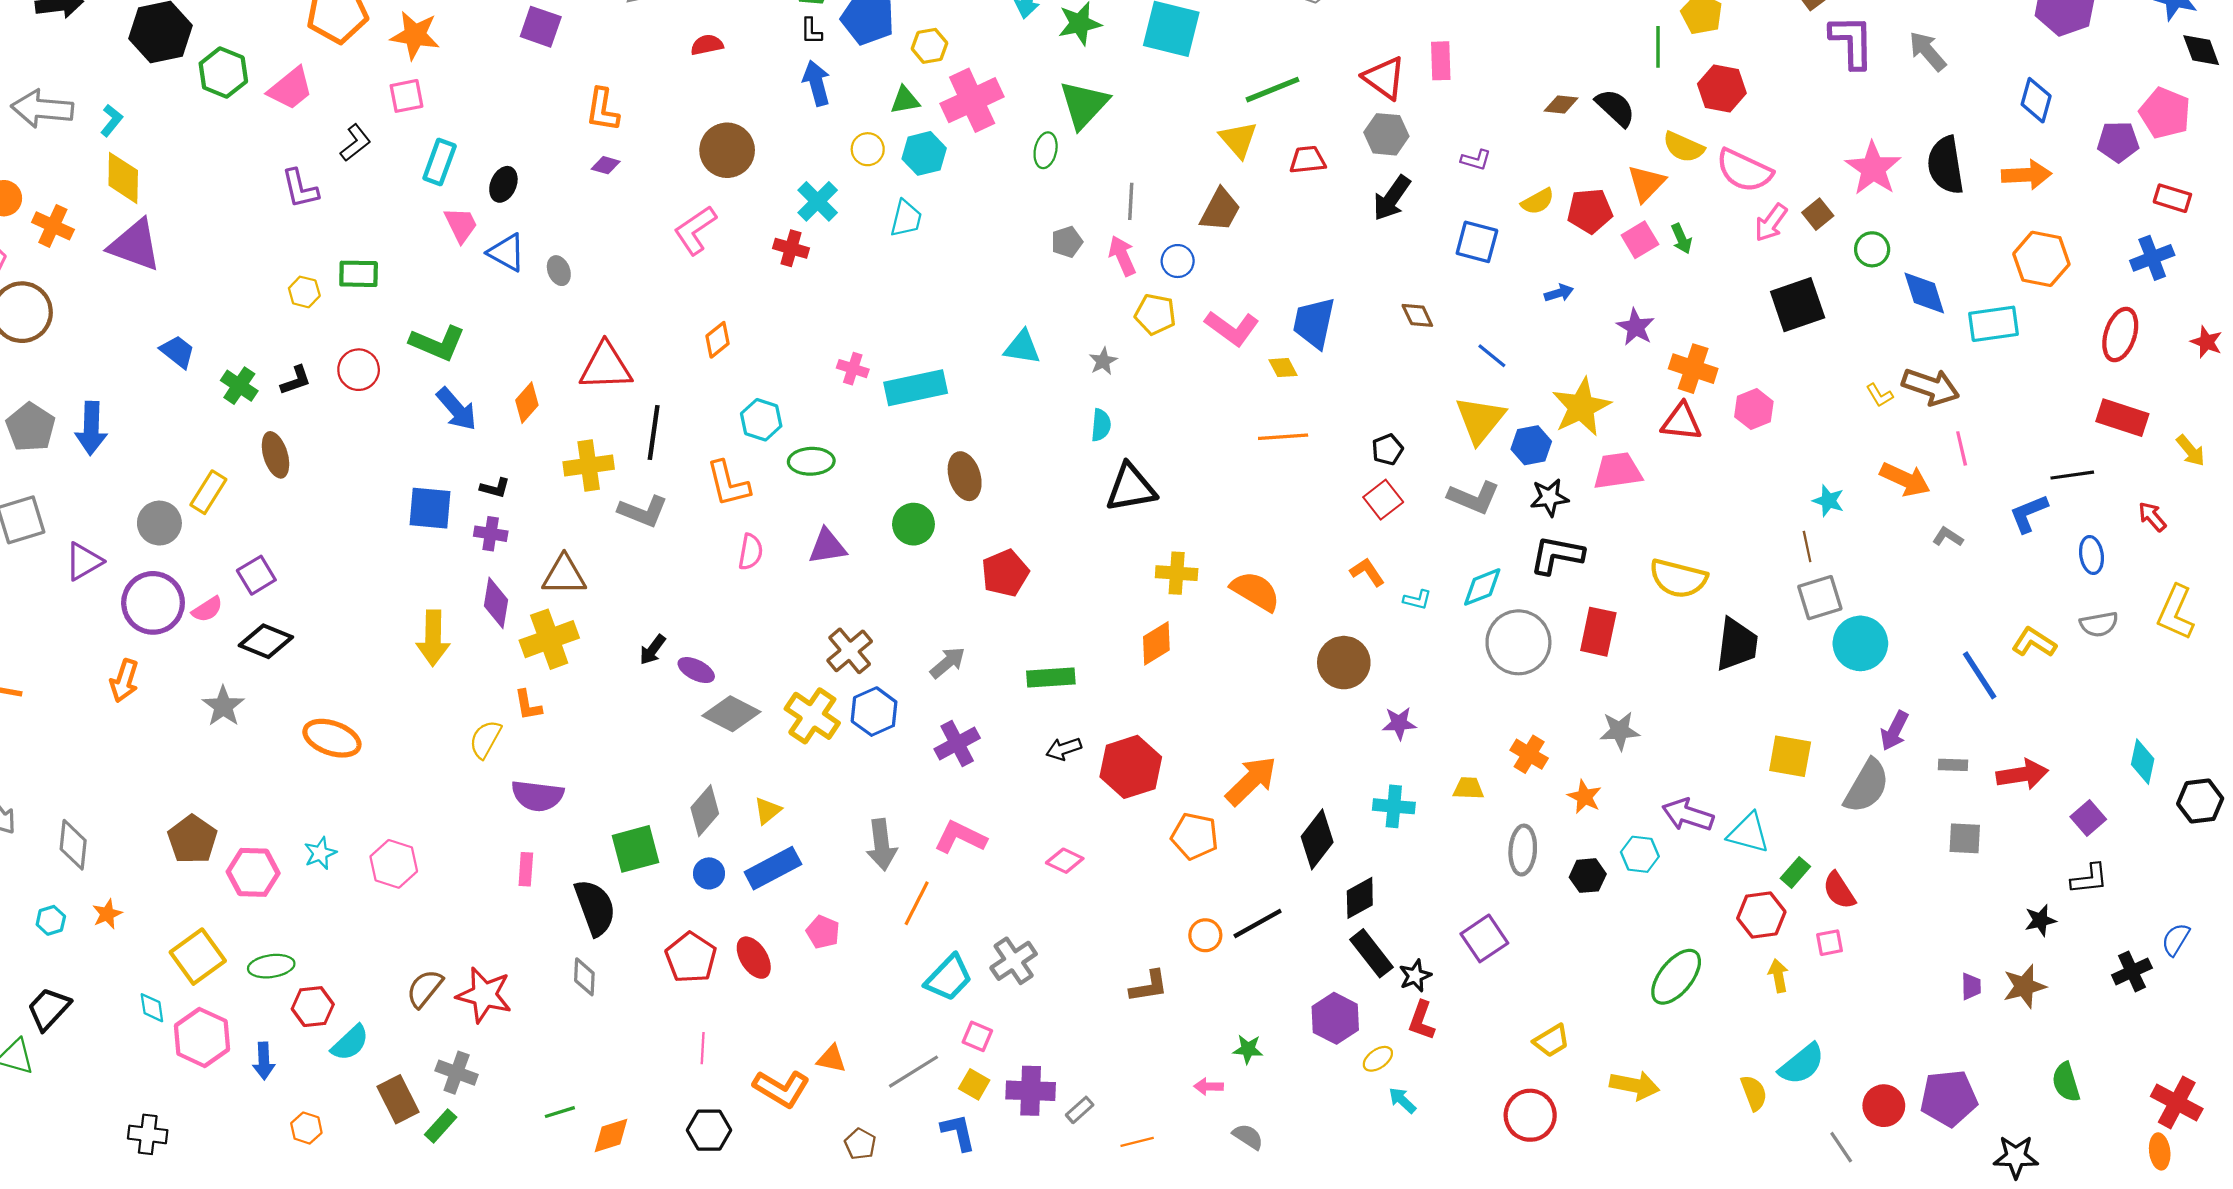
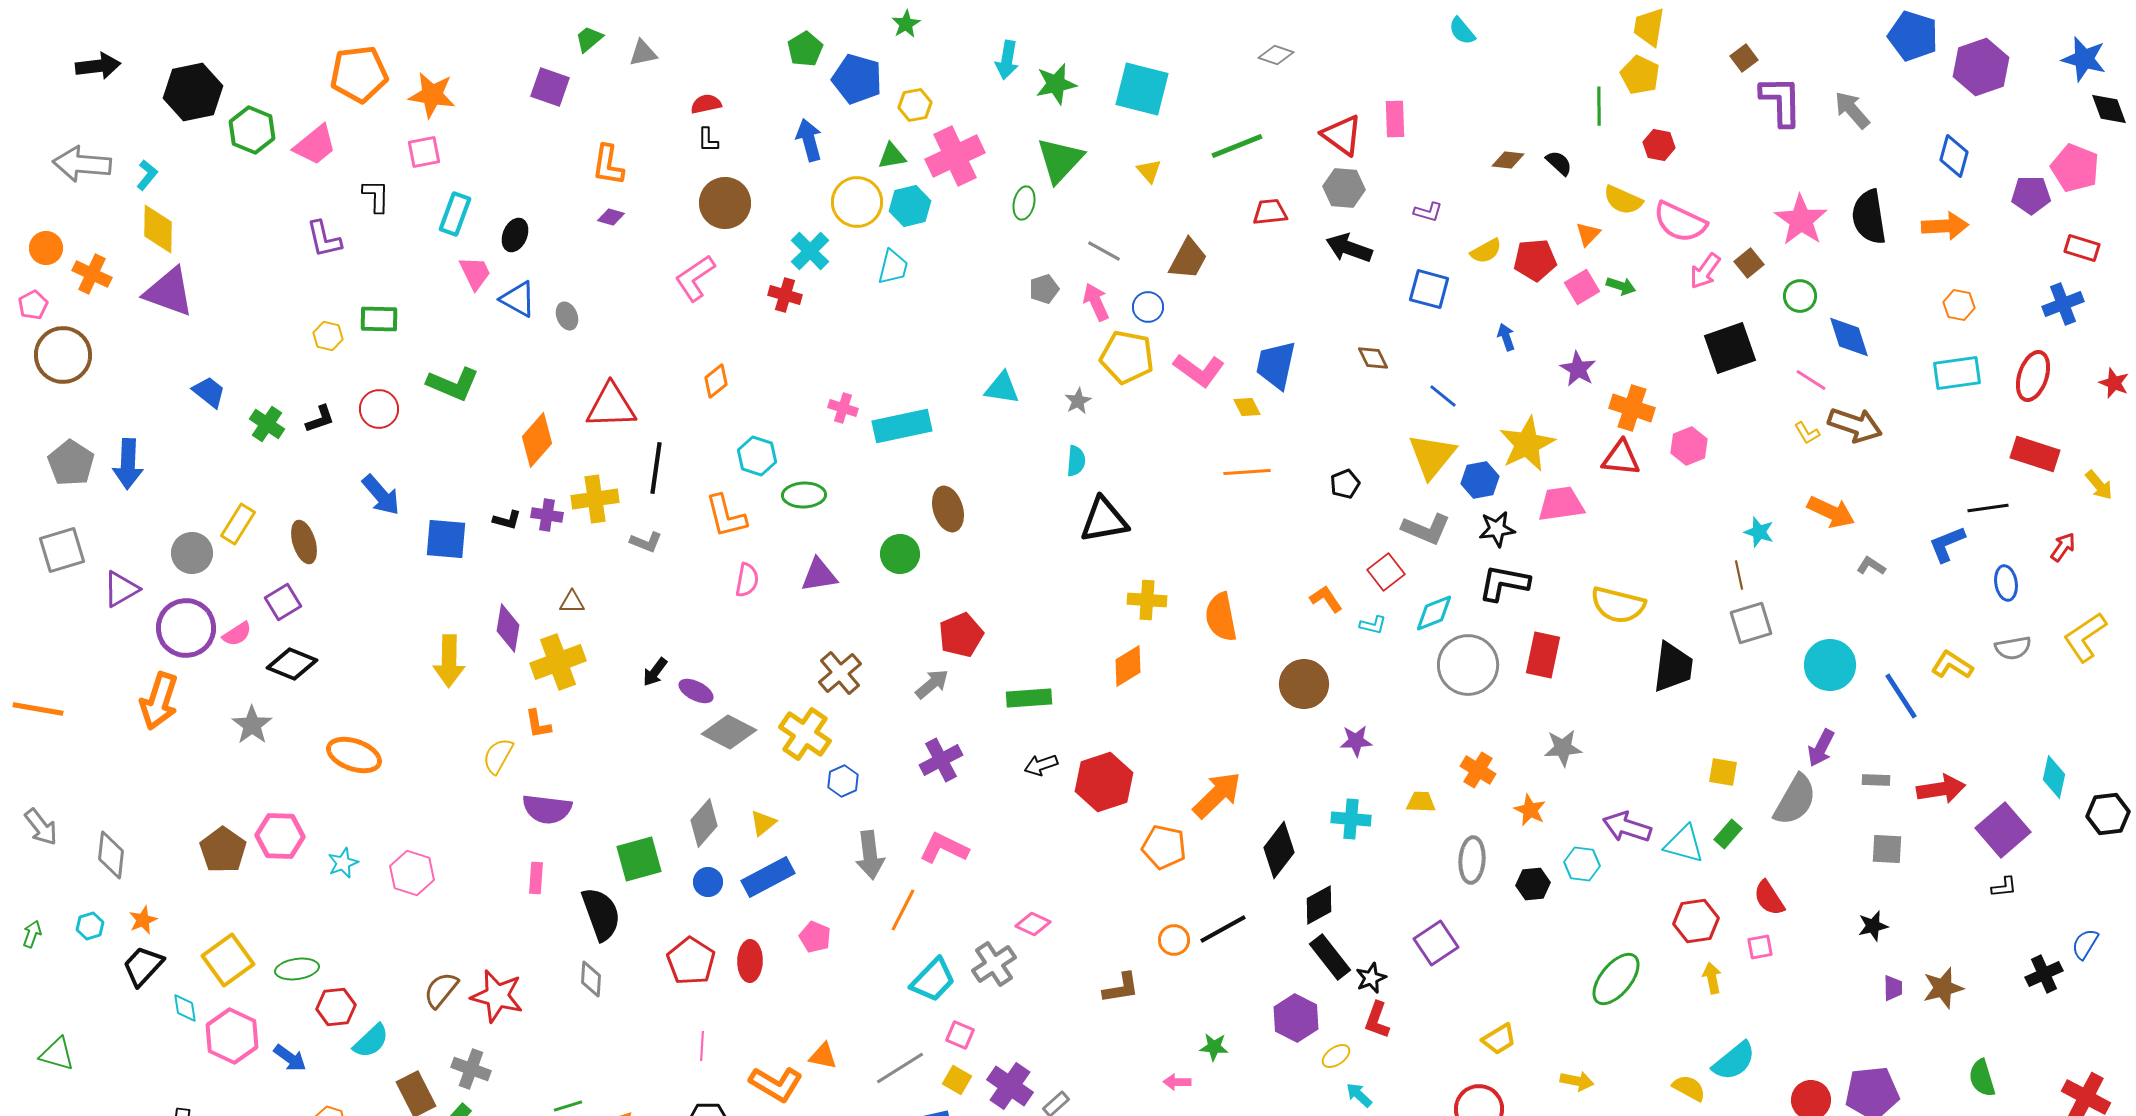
black L-shape: (811, 31) -> (708, 140), moved
red hexagon: (1722, 88) -> (1659, 145), size x0.7
black semicircle: (1615, 108) -> (1559, 163), size x0.7
yellow triangle: (1238, 140) -> (1149, 171), moved, size x0.7
black L-shape: (355, 143) -> (376, 196), turned -51
yellow circle: (868, 149) -> (857, 202), size x1.6
orange triangle: (1646, 183) -> (1588, 234), size x0.7
black arrow: (1392, 198) -> (1349, 248), turned 75
gray line: (1131, 201) -> (1104, 251), turned -64
green arrow: (1681, 239) -> (1621, 286), turned -48
orange hexagon: (2041, 259) -> (1959, 305), size x0.6
blue arrow: (1559, 293) -> (1506, 337), turned -92
yellow pentagon: (1155, 314) -> (1127, 357), size x1.4
cyan rectangle: (1994, 324) -> (1957, 373), moved
orange diamond: (527, 403) -> (537, 440), size x1.4
blue arrow: (457, 409) -> (381, 495), moved
pink line: (1962, 448) -> (1811, 380), moved, turned -44
brown ellipse: (275, 455) -> (304, 542), moved
red square: (1383, 500) -> (1386, 572), moved
gray L-shape: (643, 511) -> (646, 542), size x0.7
red arrow: (2152, 517) -> (2063, 547), turned 76
purple cross: (491, 534) -> (547, 515), moved
red pentagon: (1005, 573) -> (961, 635), moved
brown triangle: (564, 575) -> (572, 602), size x0.6
orange semicircle: (1255, 591) -> (1221, 617), turned -132
yellow L-shape: (2176, 613) -> (2085, 637), turned 32
cyan circle: (1860, 643) -> (1830, 665), moved
orange arrow: (124, 681) -> (159, 701), size x1.4
blue hexagon: (874, 712) -> (843, 781), moved, size x0.7
yellow square: (1790, 756) -> (1723, 772), size x0.7
purple square: (2088, 818) -> (2003, 830), size x1.6
pink diamond: (1065, 861) -> (1033, 924), moved
pink hexagon: (253, 872) -> (280, 836), moved
green rectangle: (1795, 872) -> (1728, 834), moved
black L-shape: (2089, 879) -> (2004, 887), size x0.7
black star: (2040, 920) -> (1873, 926), moved
red ellipse: (754, 958) -> (750, 961), turned 33
black trapezoid: (49, 1009) -> (143, 966), moved
blue arrow: (264, 1061) -> (290, 1058), turned -52
yellow arrow: (1635, 1085) -> (1577, 1081), size x0.7
purple cross: (1031, 1091) -> (1010, 1086), turned 33
yellow semicircle: (1754, 1093) -> (1689, 1088), turned -40

